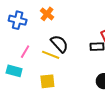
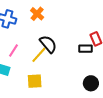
yellow line: (51, 55) -> (39, 55), turned -72

